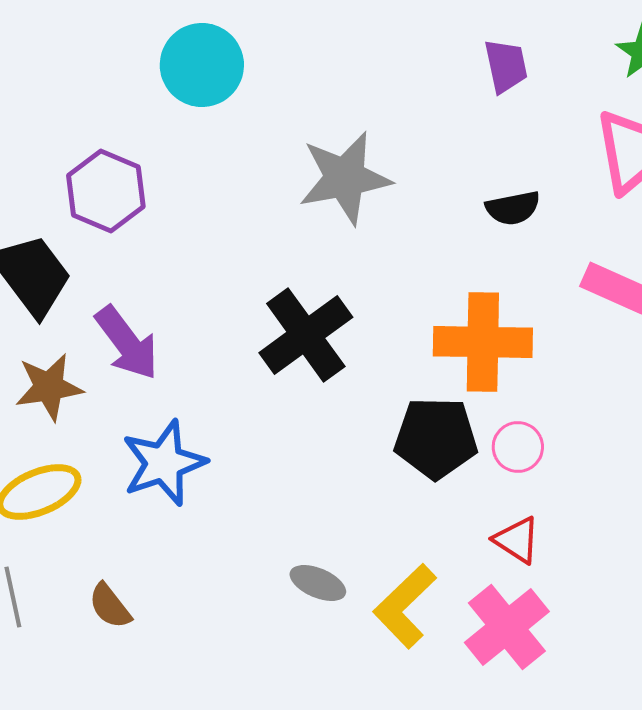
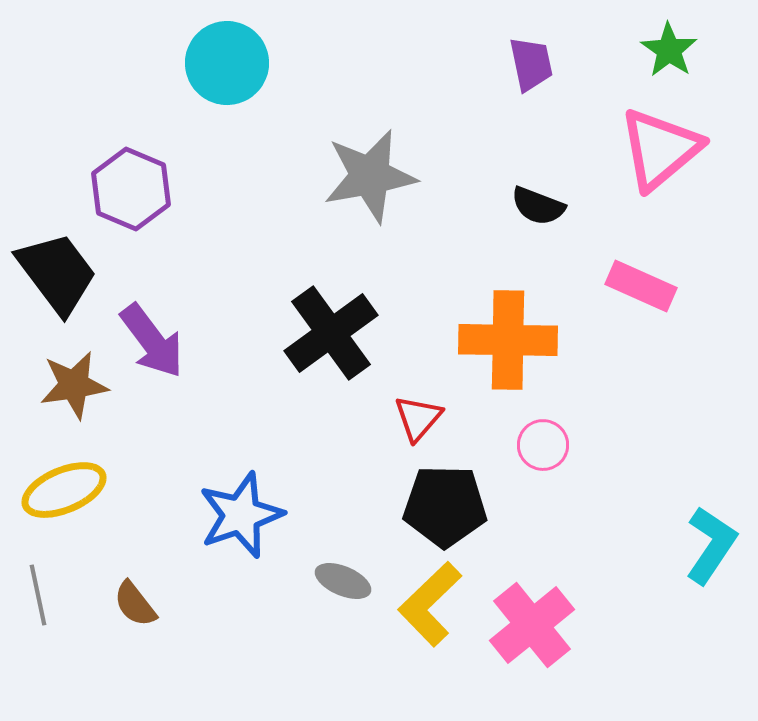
black semicircle: (513, 208) -> (538, 206), turned 32
black pentagon: (436, 438) -> (445, 506), moved
blue star: (164, 463) -> (241, 515), moved
red triangle: (517, 540) -> (418, 418), moved, turned 38

